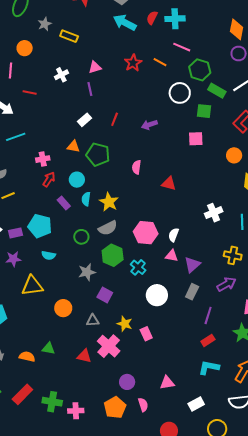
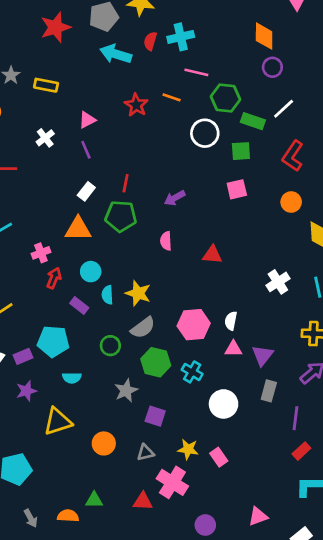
purple arrow: (149, 125) -> (175, 198), moved
orange triangle: (73, 146) -> (78, 229), size x1.5
green pentagon: (98, 154) -> (121, 216), moved

